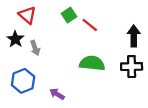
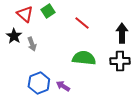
green square: (69, 15) -> (48, 11), moved
blue hexagon: (23, 81) -> (39, 83), moved
purple arrow: (57, 94) -> (63, 86), moved

